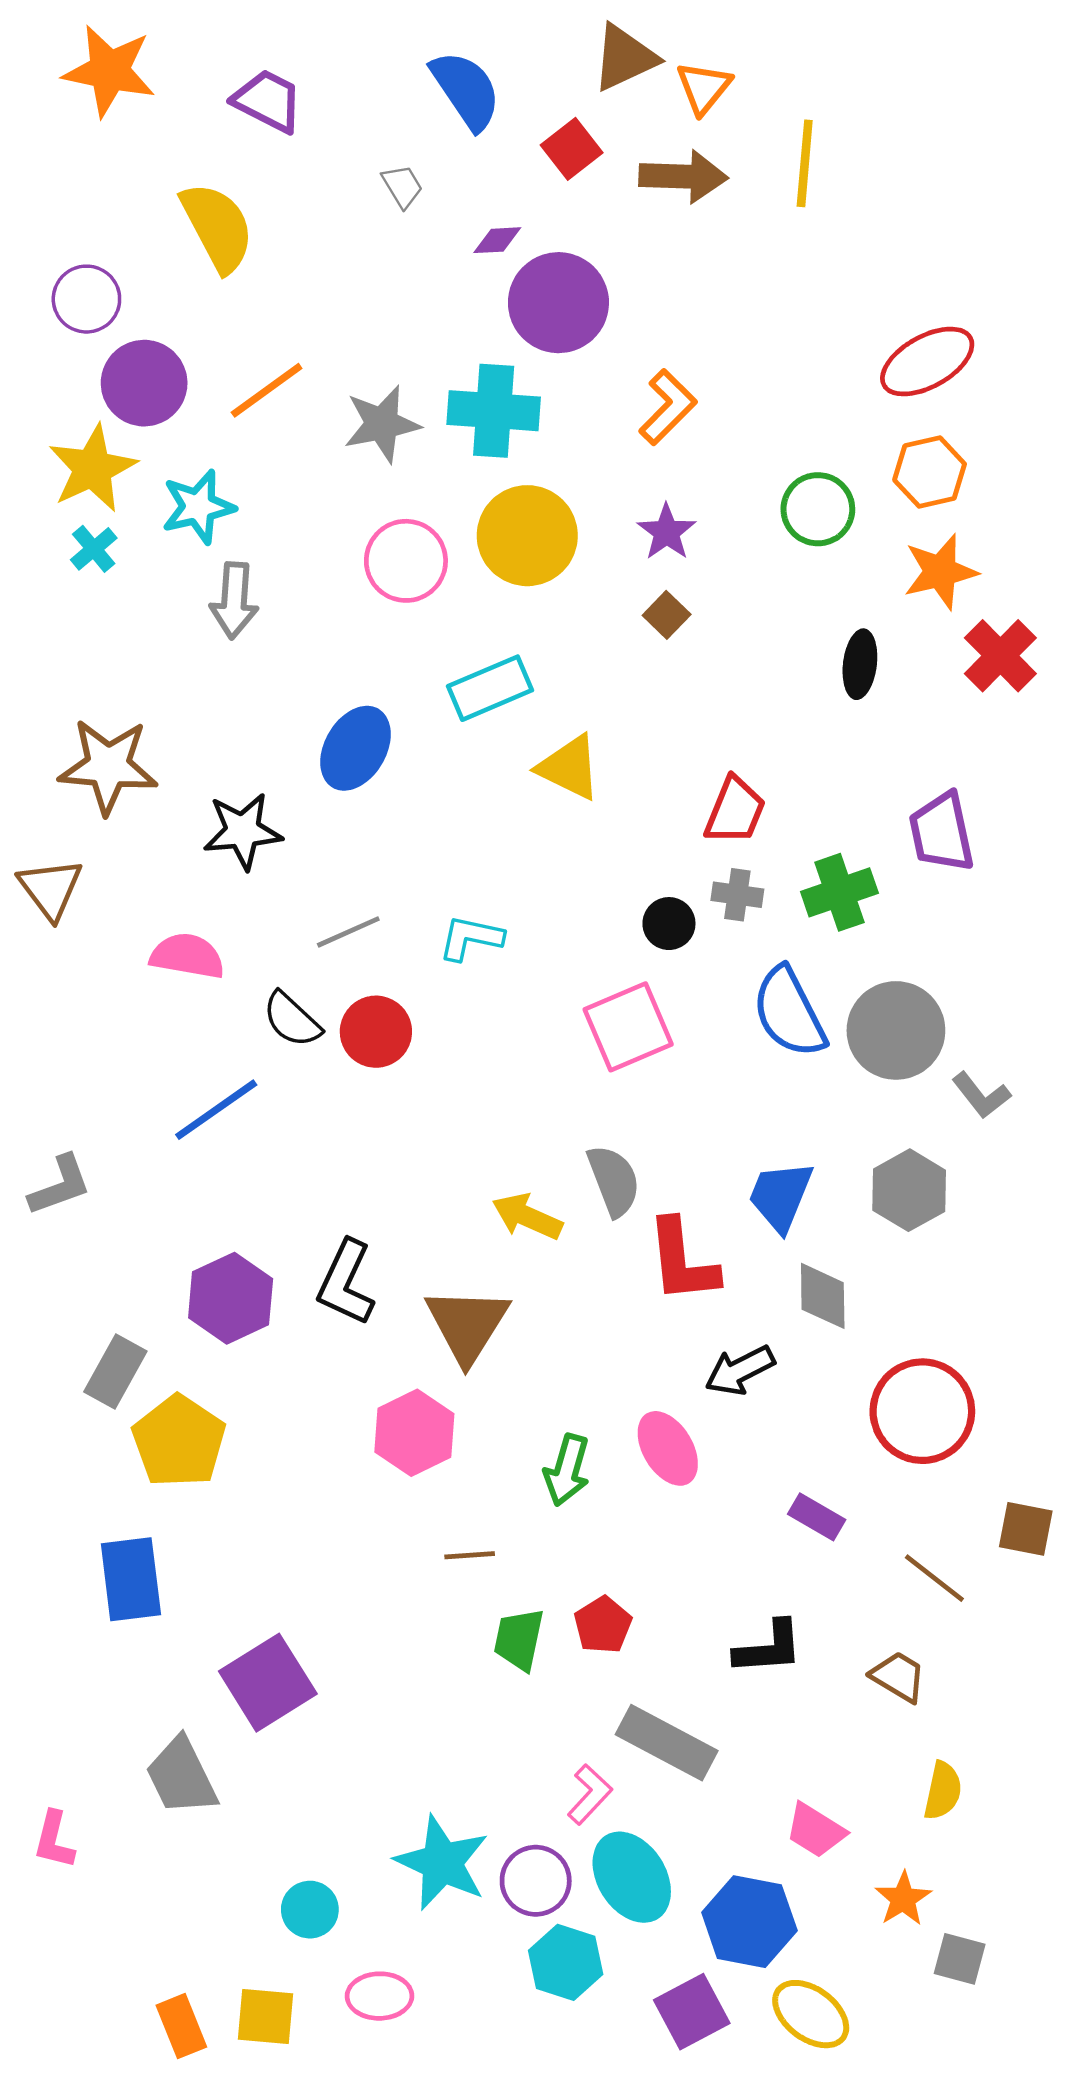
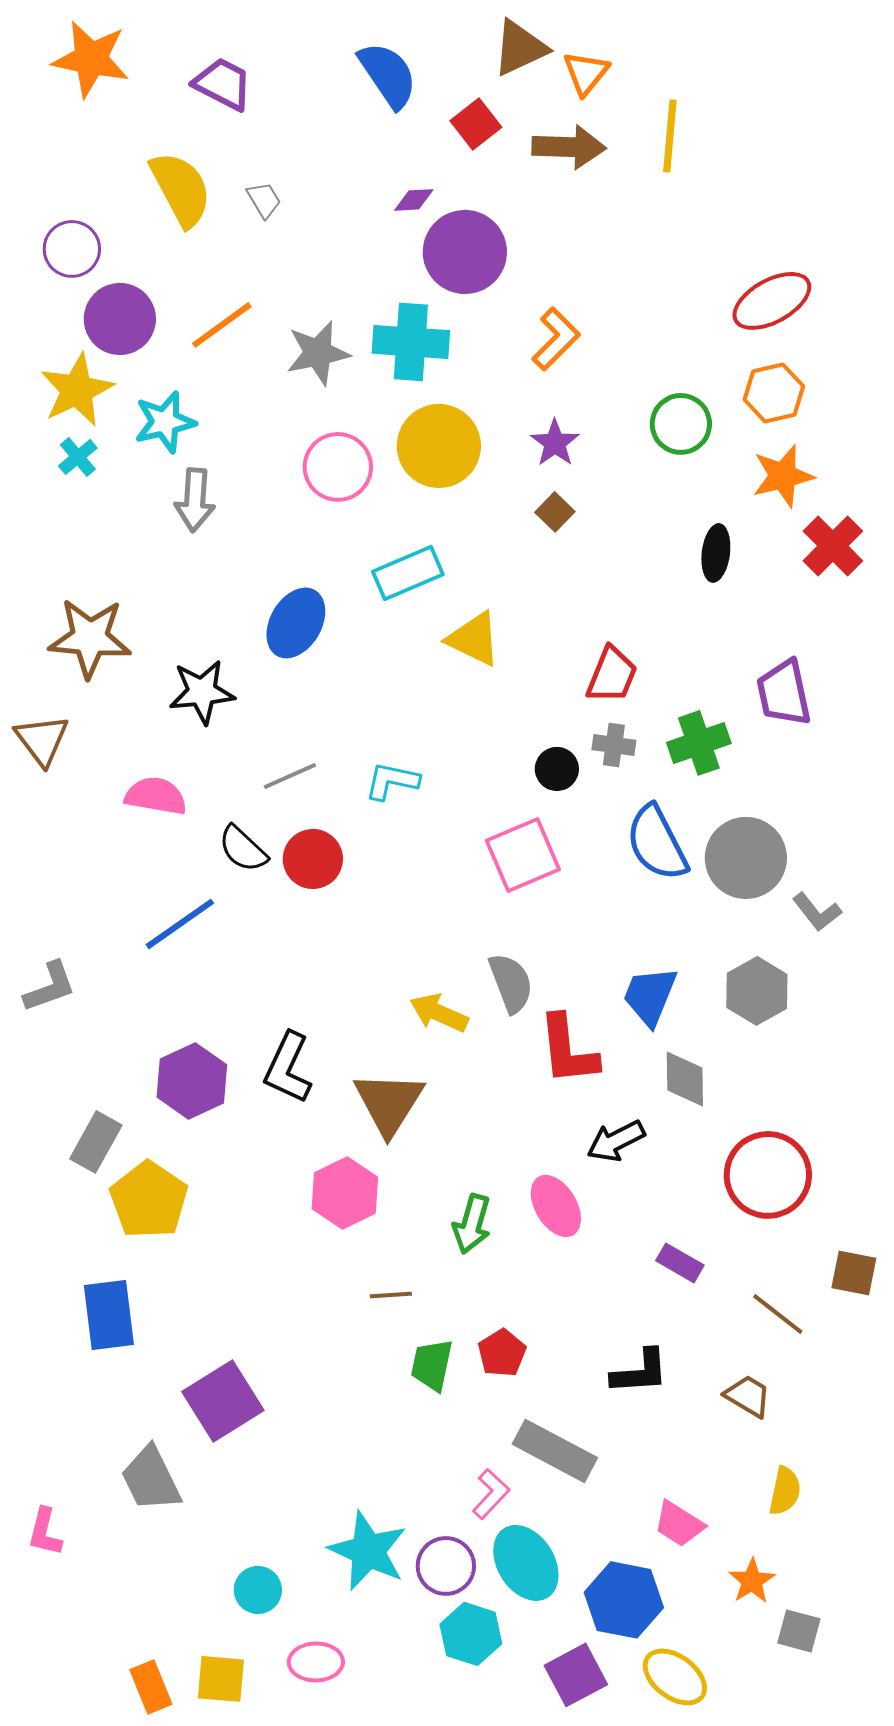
gray trapezoid: (402, 186) -> (264, 200), moved

